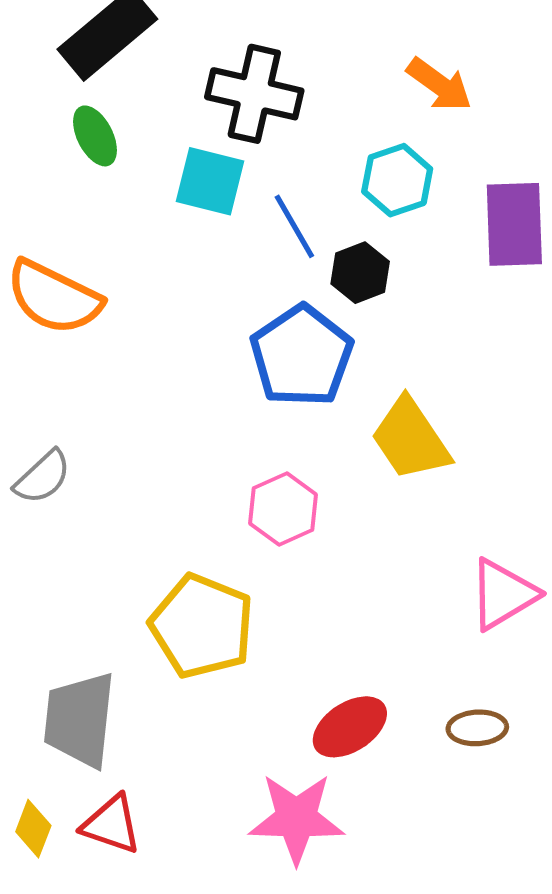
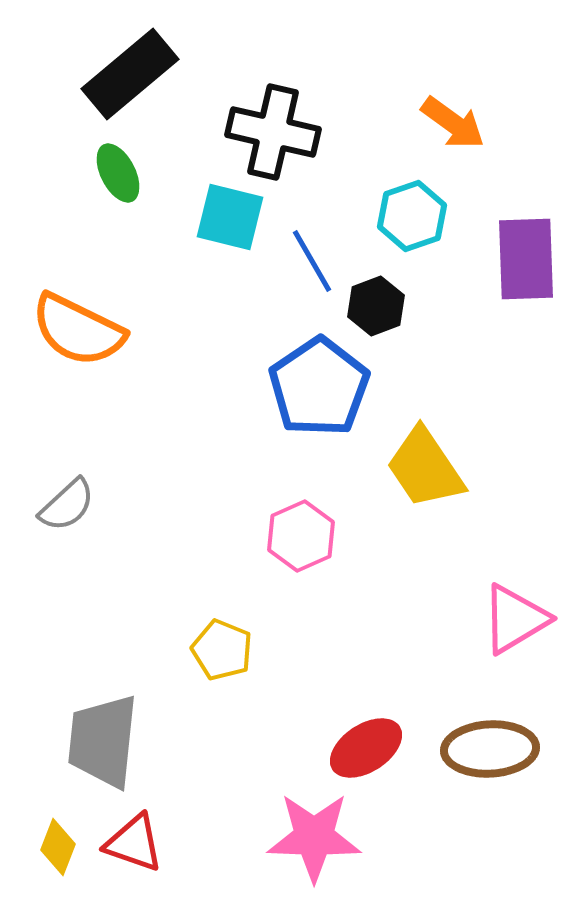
yellow pentagon: (202, 626) -> (222, 650), size x0.6
brown ellipse: (477, 728) -> (490, 749), size x1.6

